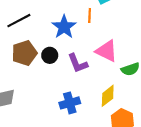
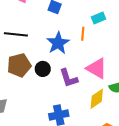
black line: (19, 21) -> (16, 34), turned 30
yellow diamond: (108, 96) -> (97, 99), moved

